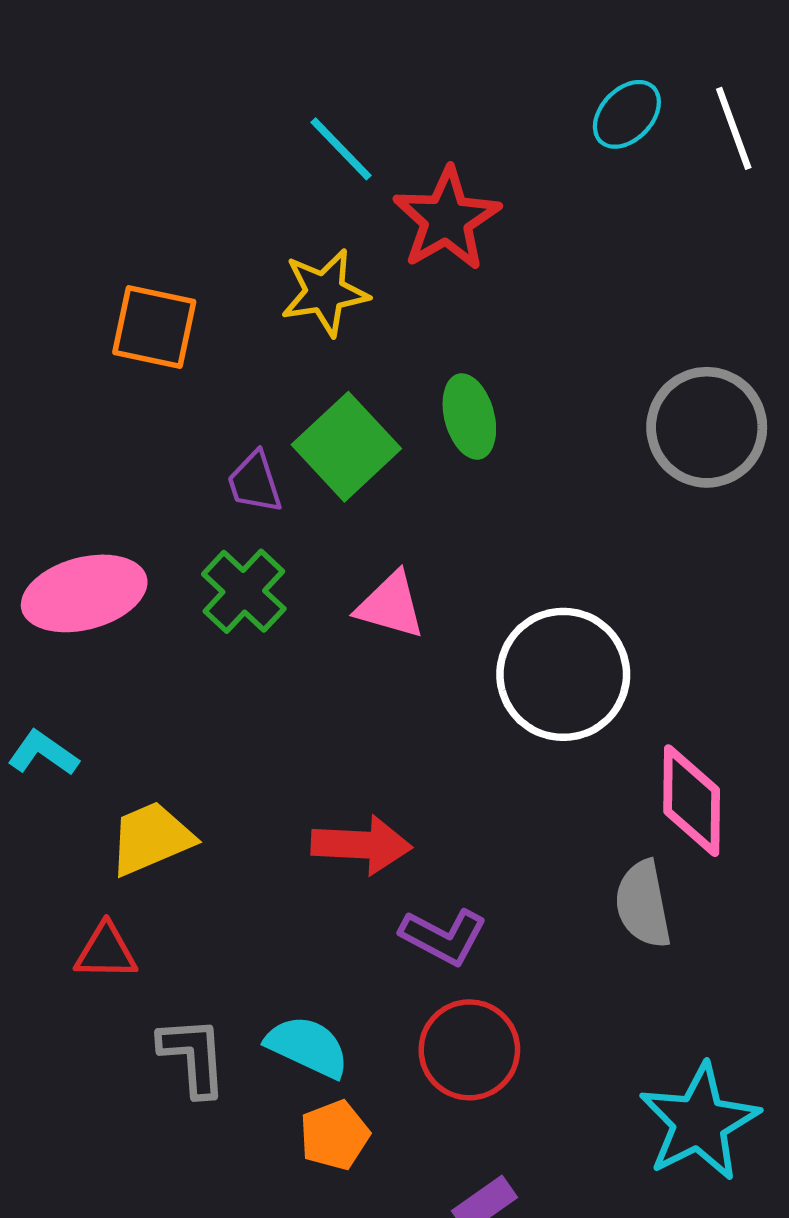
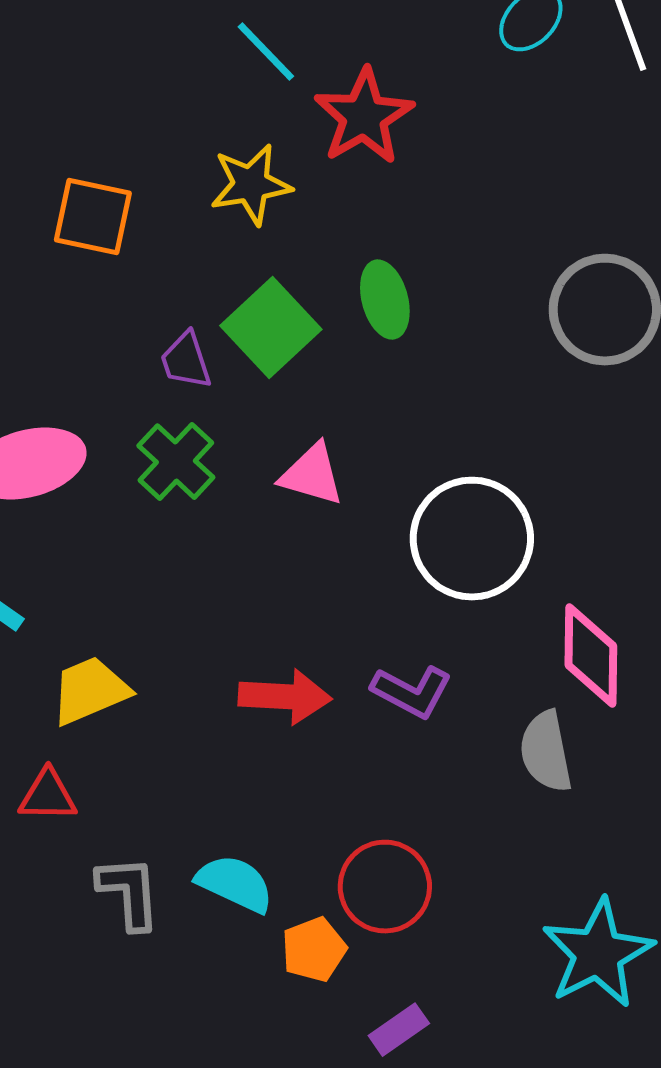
purple L-shape: (443, 937) -> (412, 692), moved
orange pentagon: (334, 1135) -> (314, 950), moved

